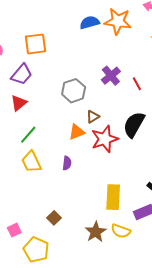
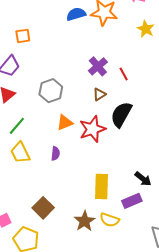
orange square: (35, 44) -> (23, 36), size x0.7
gray hexagon: (74, 91) -> (51, 91), moved
brown triangle: (93, 117) -> (99, 94), moved
brown square: (54, 218) -> (43, 208), size x1.5

